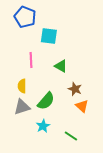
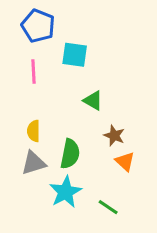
pink line: (31, 60) -> (34, 72), moved
green semicircle: (46, 101) -> (70, 154), turned -30
cyan star: (43, 126) -> (66, 192), size x1.5

